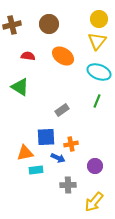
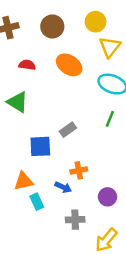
yellow circle: (99, 19) -> (95, 22), moved
blue square: (46, 137) -> (40, 146), moved
cyan rectangle: (36, 170) -> (37, 202), turned 72

